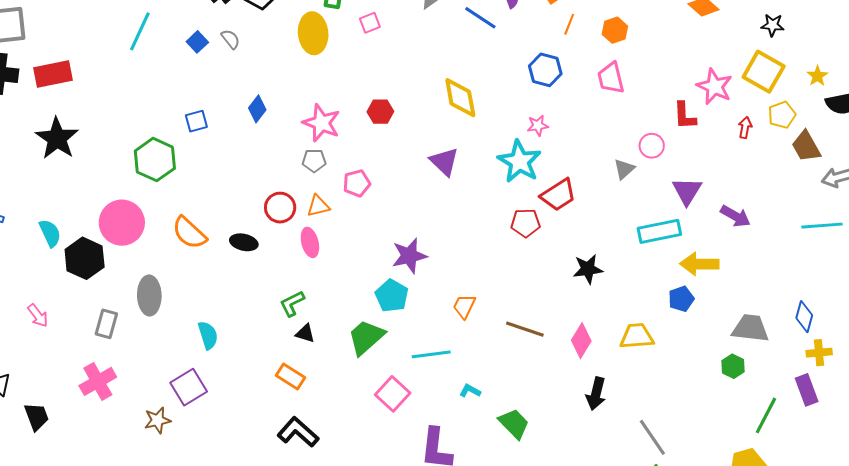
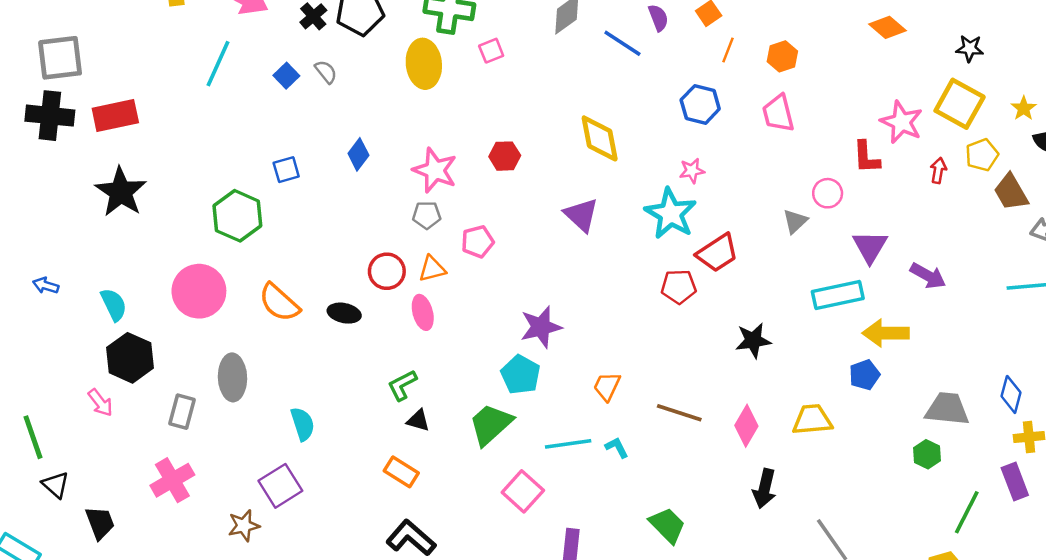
black hexagon: (85, 258) -> (130, 358), moved
cyan L-shape: (470, 391) -> (617, 448), moved, turned 35

